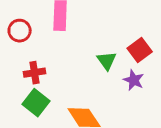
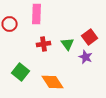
red cross: (35, 73) -> (44, 44), moved

